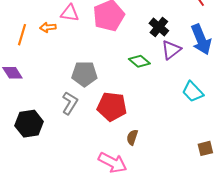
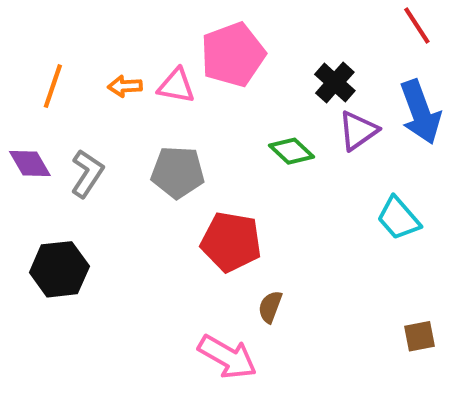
pink triangle: (70, 13) -> (176, 86), moved
orange arrow: (48, 27) -> (125, 86), moved
gray L-shape: (70, 103) -> (87, 174), moved

